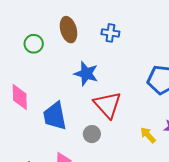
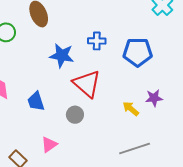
blue cross: (110, 33) -> (97, 41), moved
blue trapezoid: (55, 116) -> (36, 101), size x0.7

